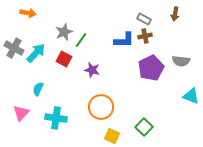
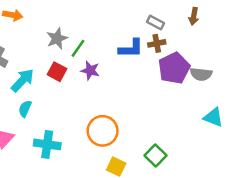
cyan arrow: (36, 53) -> (23, 80), moved
purple pentagon: (151, 68) -> (174, 68), moved
purple star: (92, 70) -> (90, 71), moved

